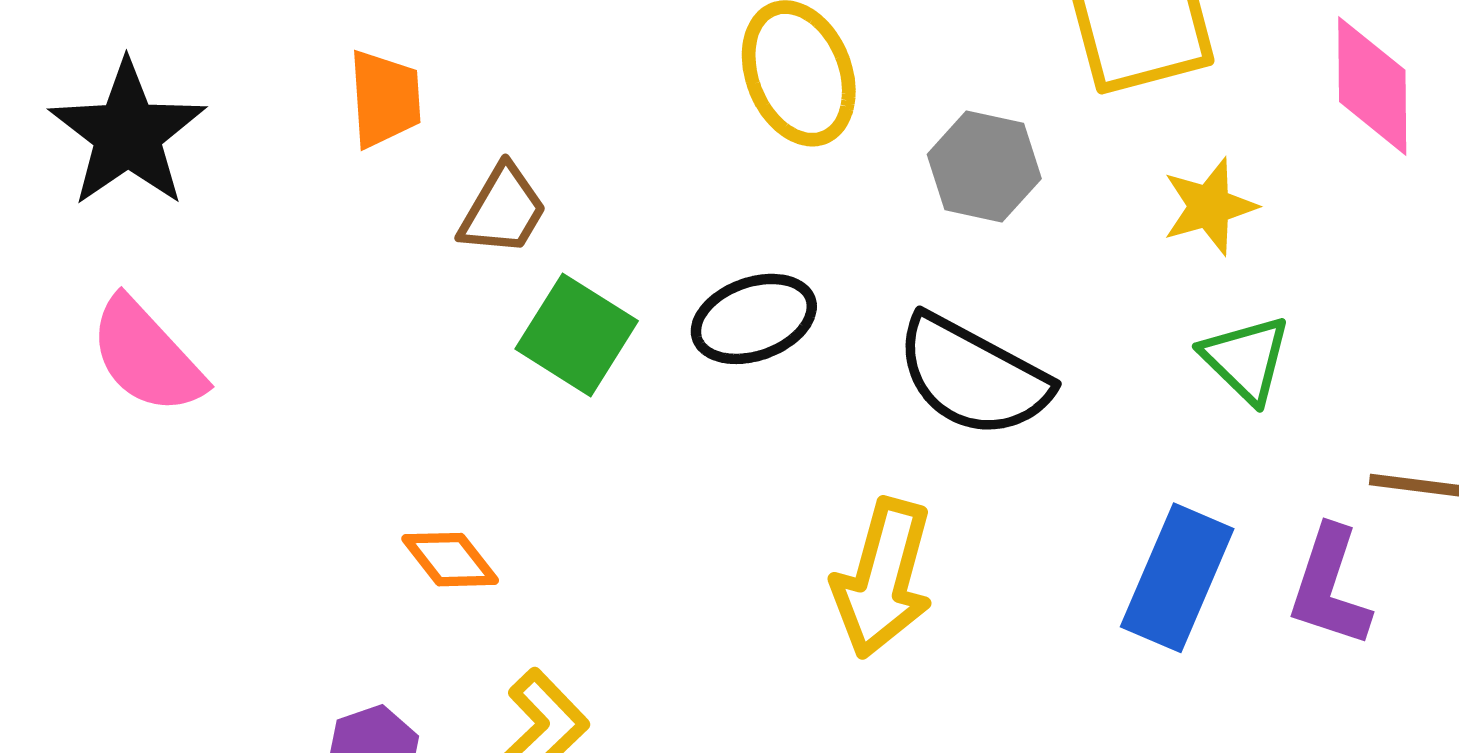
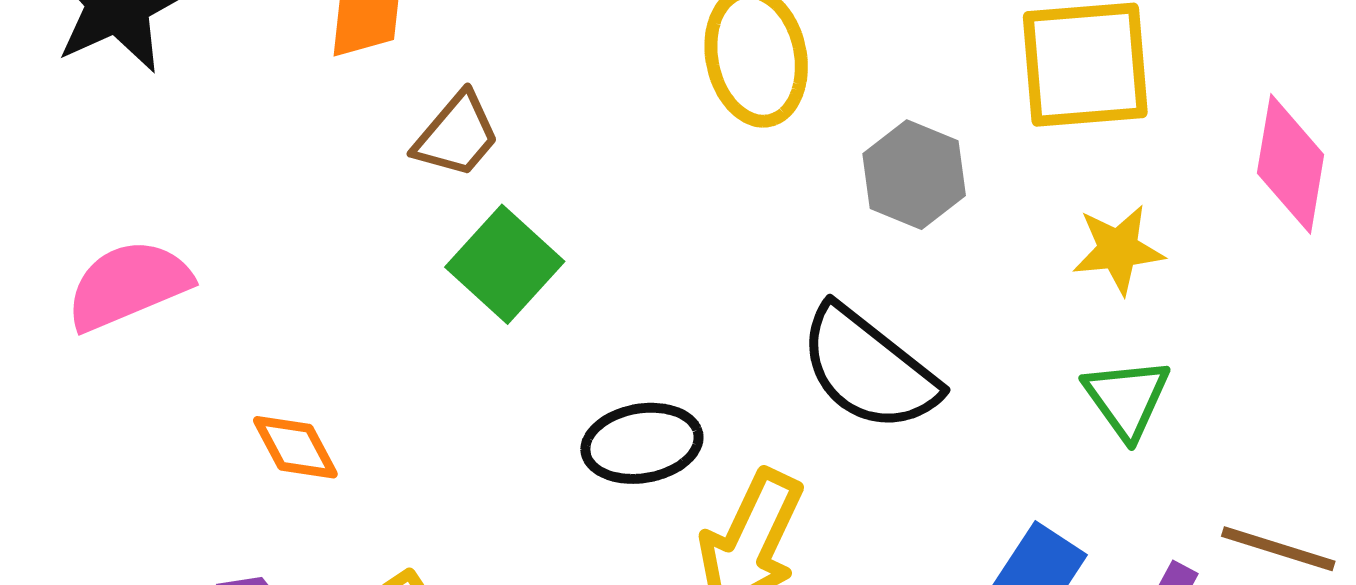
black ellipse: (754, 319) -> (642, 443), moved
pink semicircle: (147, 356) -> (128, 285), moved, turned 100
orange diamond: (450, 560) -> (295, 447), moved

